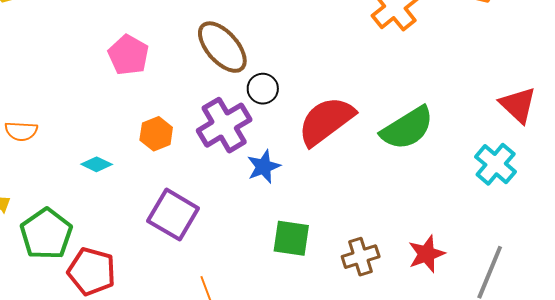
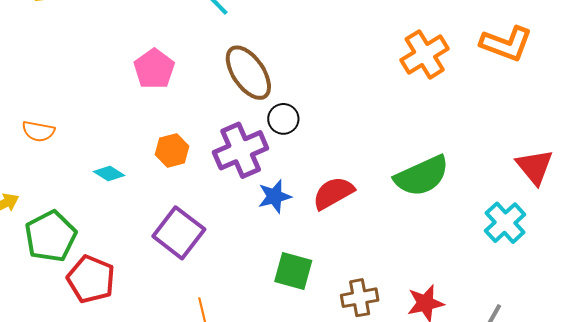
red semicircle: (326, 121) -> (333, 193), moved, size x0.7

